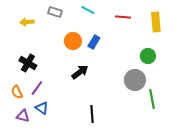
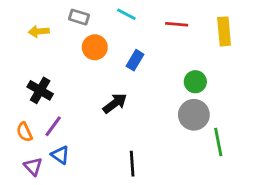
orange circle: (73, 41) -> (95, 47), moved
green circle: (148, 56) -> (195, 82), moved
purple triangle: (23, 116) -> (33, 166), turned 32

